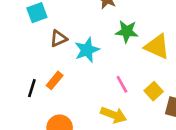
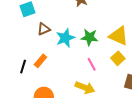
green star: (127, 31) -> (89, 37), moved
yellow square: (154, 91) -> (118, 58), moved

